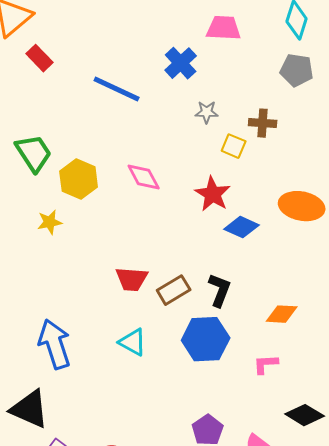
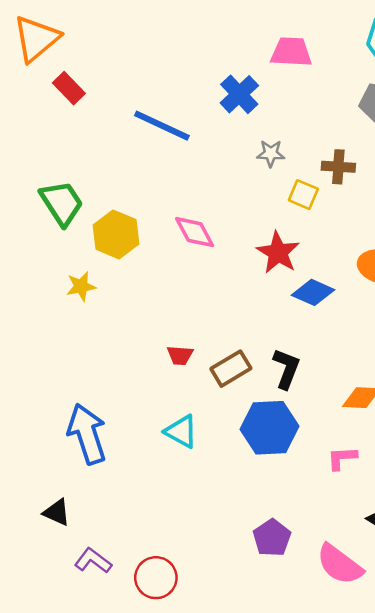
red trapezoid: (132, 279) -> (180, 355), size x0.7
black triangle: (30, 409) -> (57, 512), size x0.6

